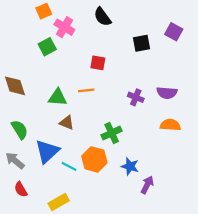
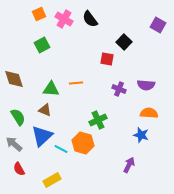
pink cross: (64, 27) -> (64, 19), moved
purple square: (174, 32) -> (158, 25), moved
black square: (142, 43) -> (124, 42), turned -35
red square: (98, 63) -> (107, 59), moved
brown triangle: (67, 123) -> (45, 110), moved
blue star: (130, 166) -> (141, 135), moved

